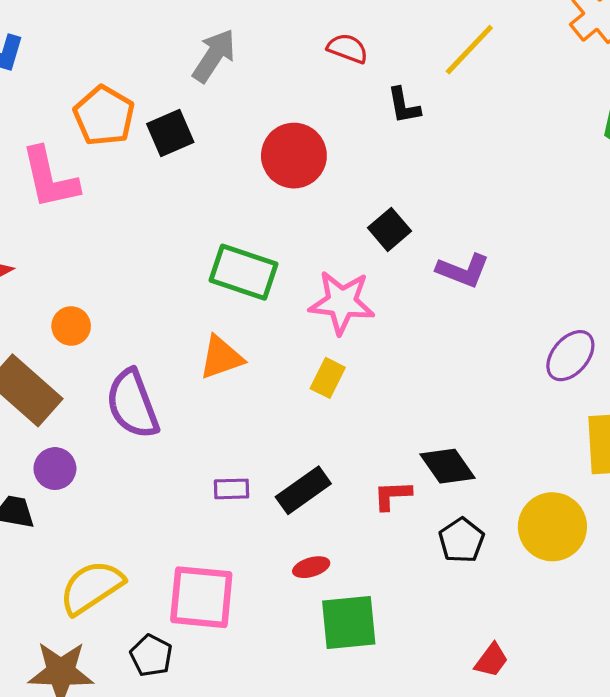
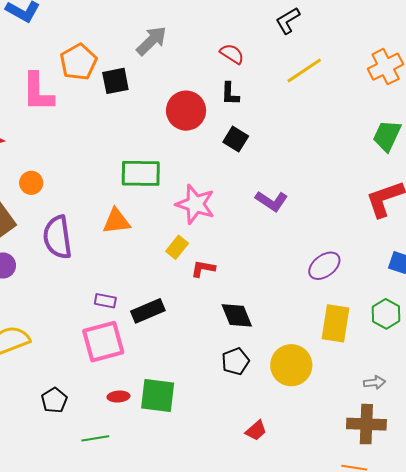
black L-shape: (404, 106) -> (230, 94), moved
black square: (389, 229) -> (236, 139), moved, turned -30
green rectangle: (244, 272) -> (141, 173), turned -30
red L-shape: (392, 495) -> (203, 269), moved
red ellipse: (311, 567) -> (118, 397), moved
pink square: (201, 597) -> (103, 342), moved, turned -33
black pentagon: (151, 655) -> (54, 400), moved
red trapezoid: (492, 660) -> (256, 431), moved

